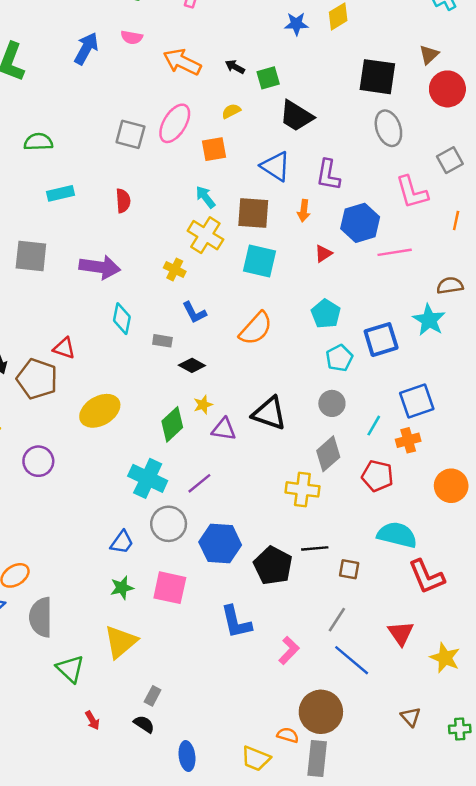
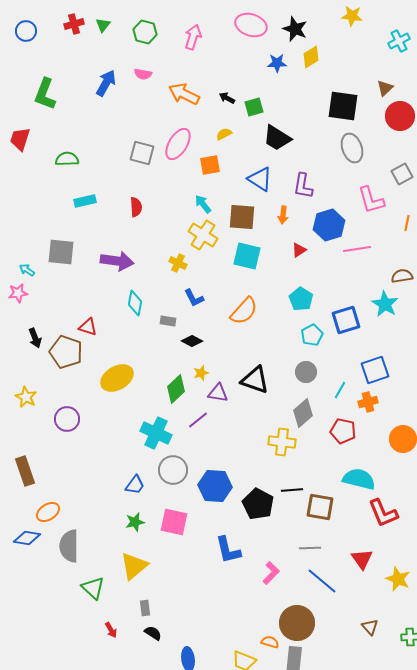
purple line: (199, 483) -> (198, 420), moved
brown square: (349, 569) -> (320, 507), size x1.6
gray line: (337, 620) -> (310, 548), turned 55
gray rectangle: (153, 696) -> (145, 608), moved, turned -35

